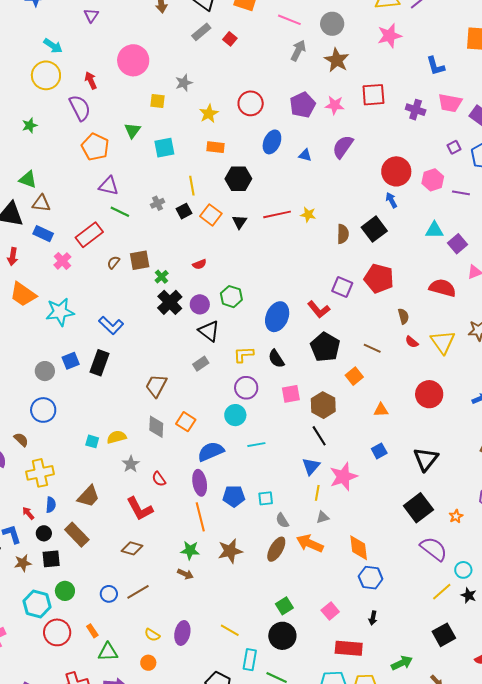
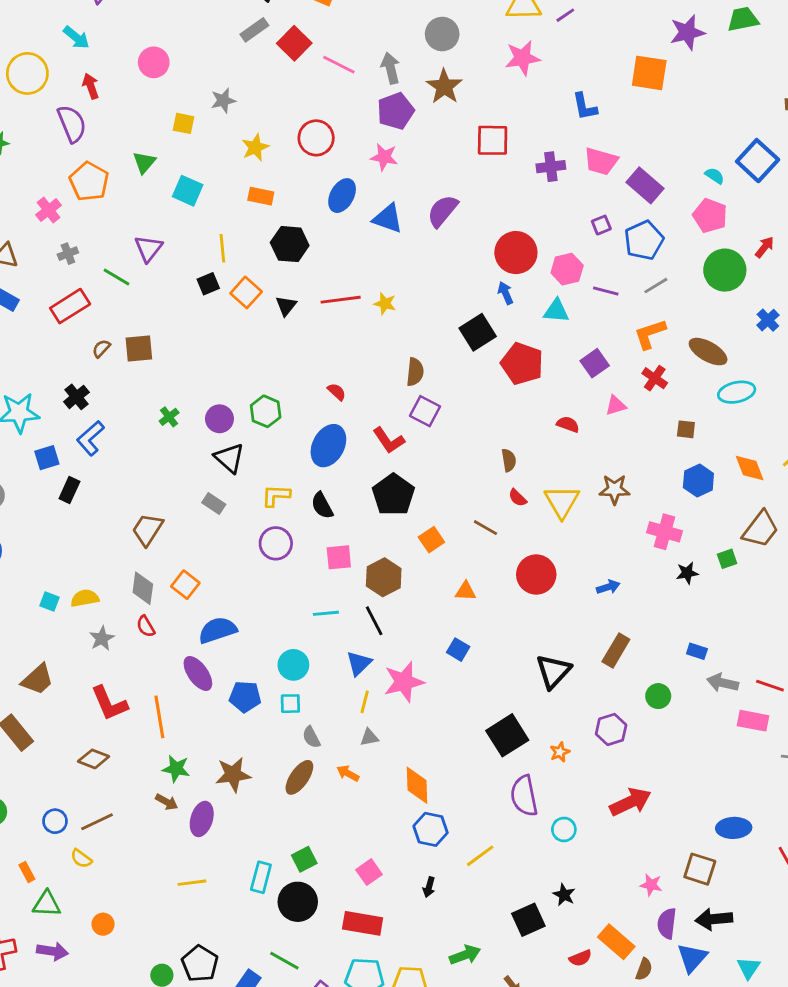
pink line: (289, 20) -> (339, 65), moved
red square: (230, 39) -> (294, 43), size x1.6
cyan arrow: (53, 46) -> (76, 37), moved
gray arrow: (298, 51) -> (391, 68), turned -45
pink circle: (133, 60) -> (154, 62), size x0.7
purple pentagon: (303, 105) -> (396, 111), moved
pink star: (335, 105) -> (384, 157), moved
purple cross: (416, 110) -> (551, 167), turned -30
cyan square: (164, 148) -> (188, 191), turned 30
blue triangle: (305, 155) -> (388, 218), size x1.6
purple triangle: (109, 186) -> (148, 249), moved, turned 50
gray cross: (158, 203) -> (68, 254), moved
cyan triangle: (434, 230) -> (556, 311), moved
brown semicircle: (343, 234) -> (415, 372), moved
pink cross: (62, 261) -> (49, 210), moved
red semicircle: (199, 264) -> (337, 392), moved, turned -120
green cross: (162, 277) -> (169, 417), moved
red pentagon: (379, 279) -> (522, 364), moved
red semicircle: (442, 288) -> (568, 424), size x0.6
black cross: (170, 302) -> (76, 397), moved, size x0.7
blue L-shape: (111, 325) -> (90, 438), turned 90
brown line: (372, 348) -> (485, 528), moved
blue square: (71, 361) -> (47, 458), moved
black rectangle: (100, 363) -> (69, 490), size x0.7
gray rectangle: (201, 364) -> (214, 503), turned 63
cyan circle: (235, 415) -> (293, 665), moved
cyan line: (256, 445) -> (326, 613), moved
blue square: (379, 451) -> (458, 650), turned -35
black triangle: (426, 459) -> (553, 671), moved
red semicircle: (159, 479) -> (146, 626), moved
purple ellipse: (200, 483) -> (198, 673), turned -30
orange line: (200, 517) -> (159, 717), moved
orange arrow: (310, 543) -> (348, 773), size x0.6
purple semicircle: (434, 549) -> (524, 796), turned -144
yellow line: (442, 592) -> (480, 856), moved
black star: (469, 595) -> (564, 895), moved
yellow line: (230, 630) -> (192, 883), moved, turned -42
purple ellipse: (182, 633) -> (202, 819), moved
yellow semicircle: (152, 635) -> (81, 859), moved
red rectangle: (349, 648) -> (363, 923), moved
cyan rectangle: (250, 660) -> (261, 877), moved

